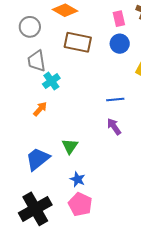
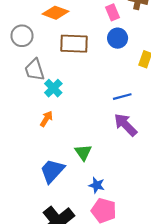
purple arrow: (114, 127) -> (126, 125), size x1.4

